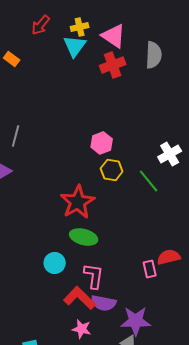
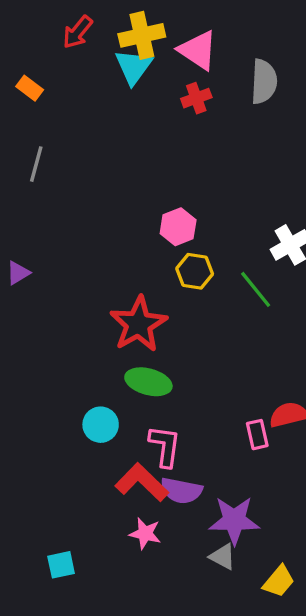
yellow cross: (80, 27) -> (142, 35), size x1.5
red cross: (113, 65) -> (196, 98), size x0.7
gray line: (16, 136) -> (36, 164), moved

